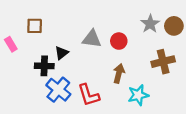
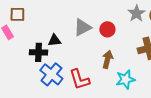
brown square: (35, 26) -> (17, 14), moved
gray triangle: (92, 39) -> (82, 27), turned -36
black triangle: (62, 53) -> (54, 40), turned 32

